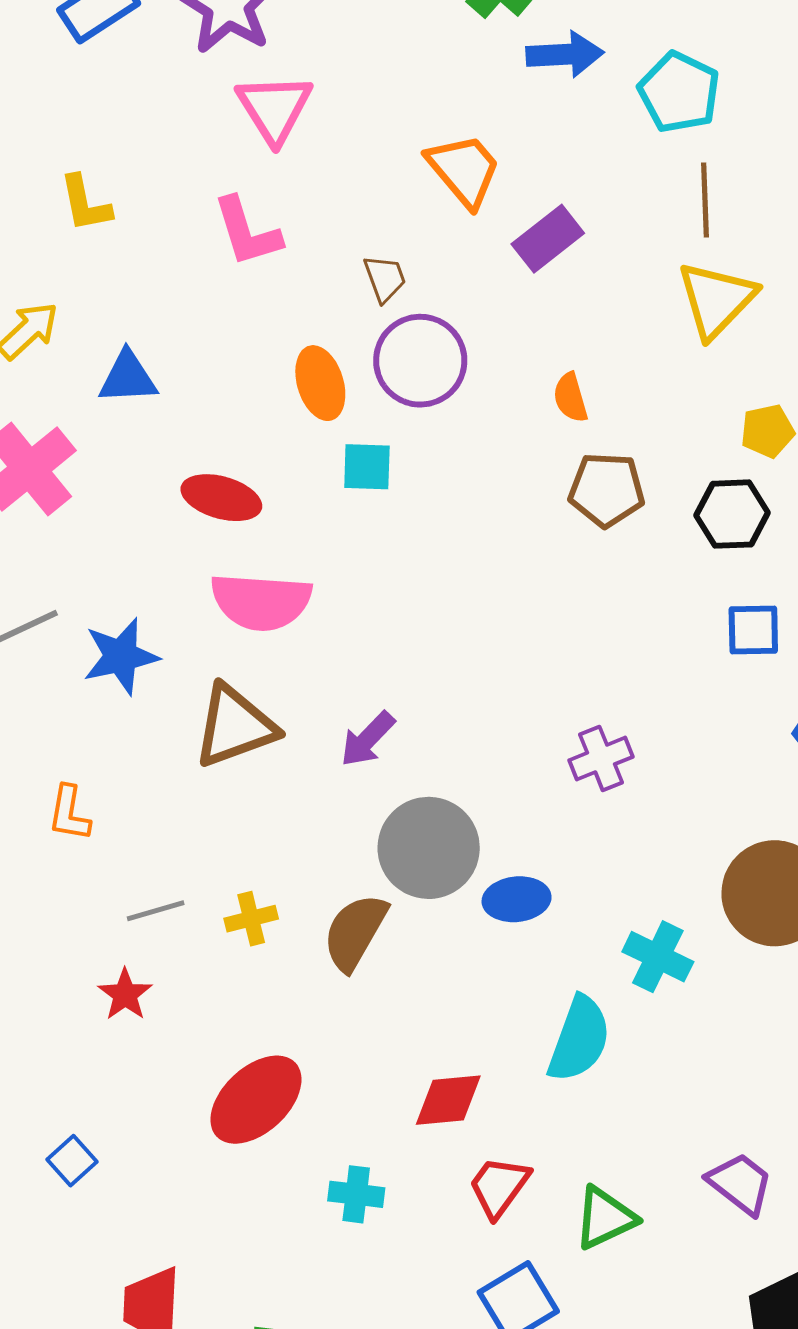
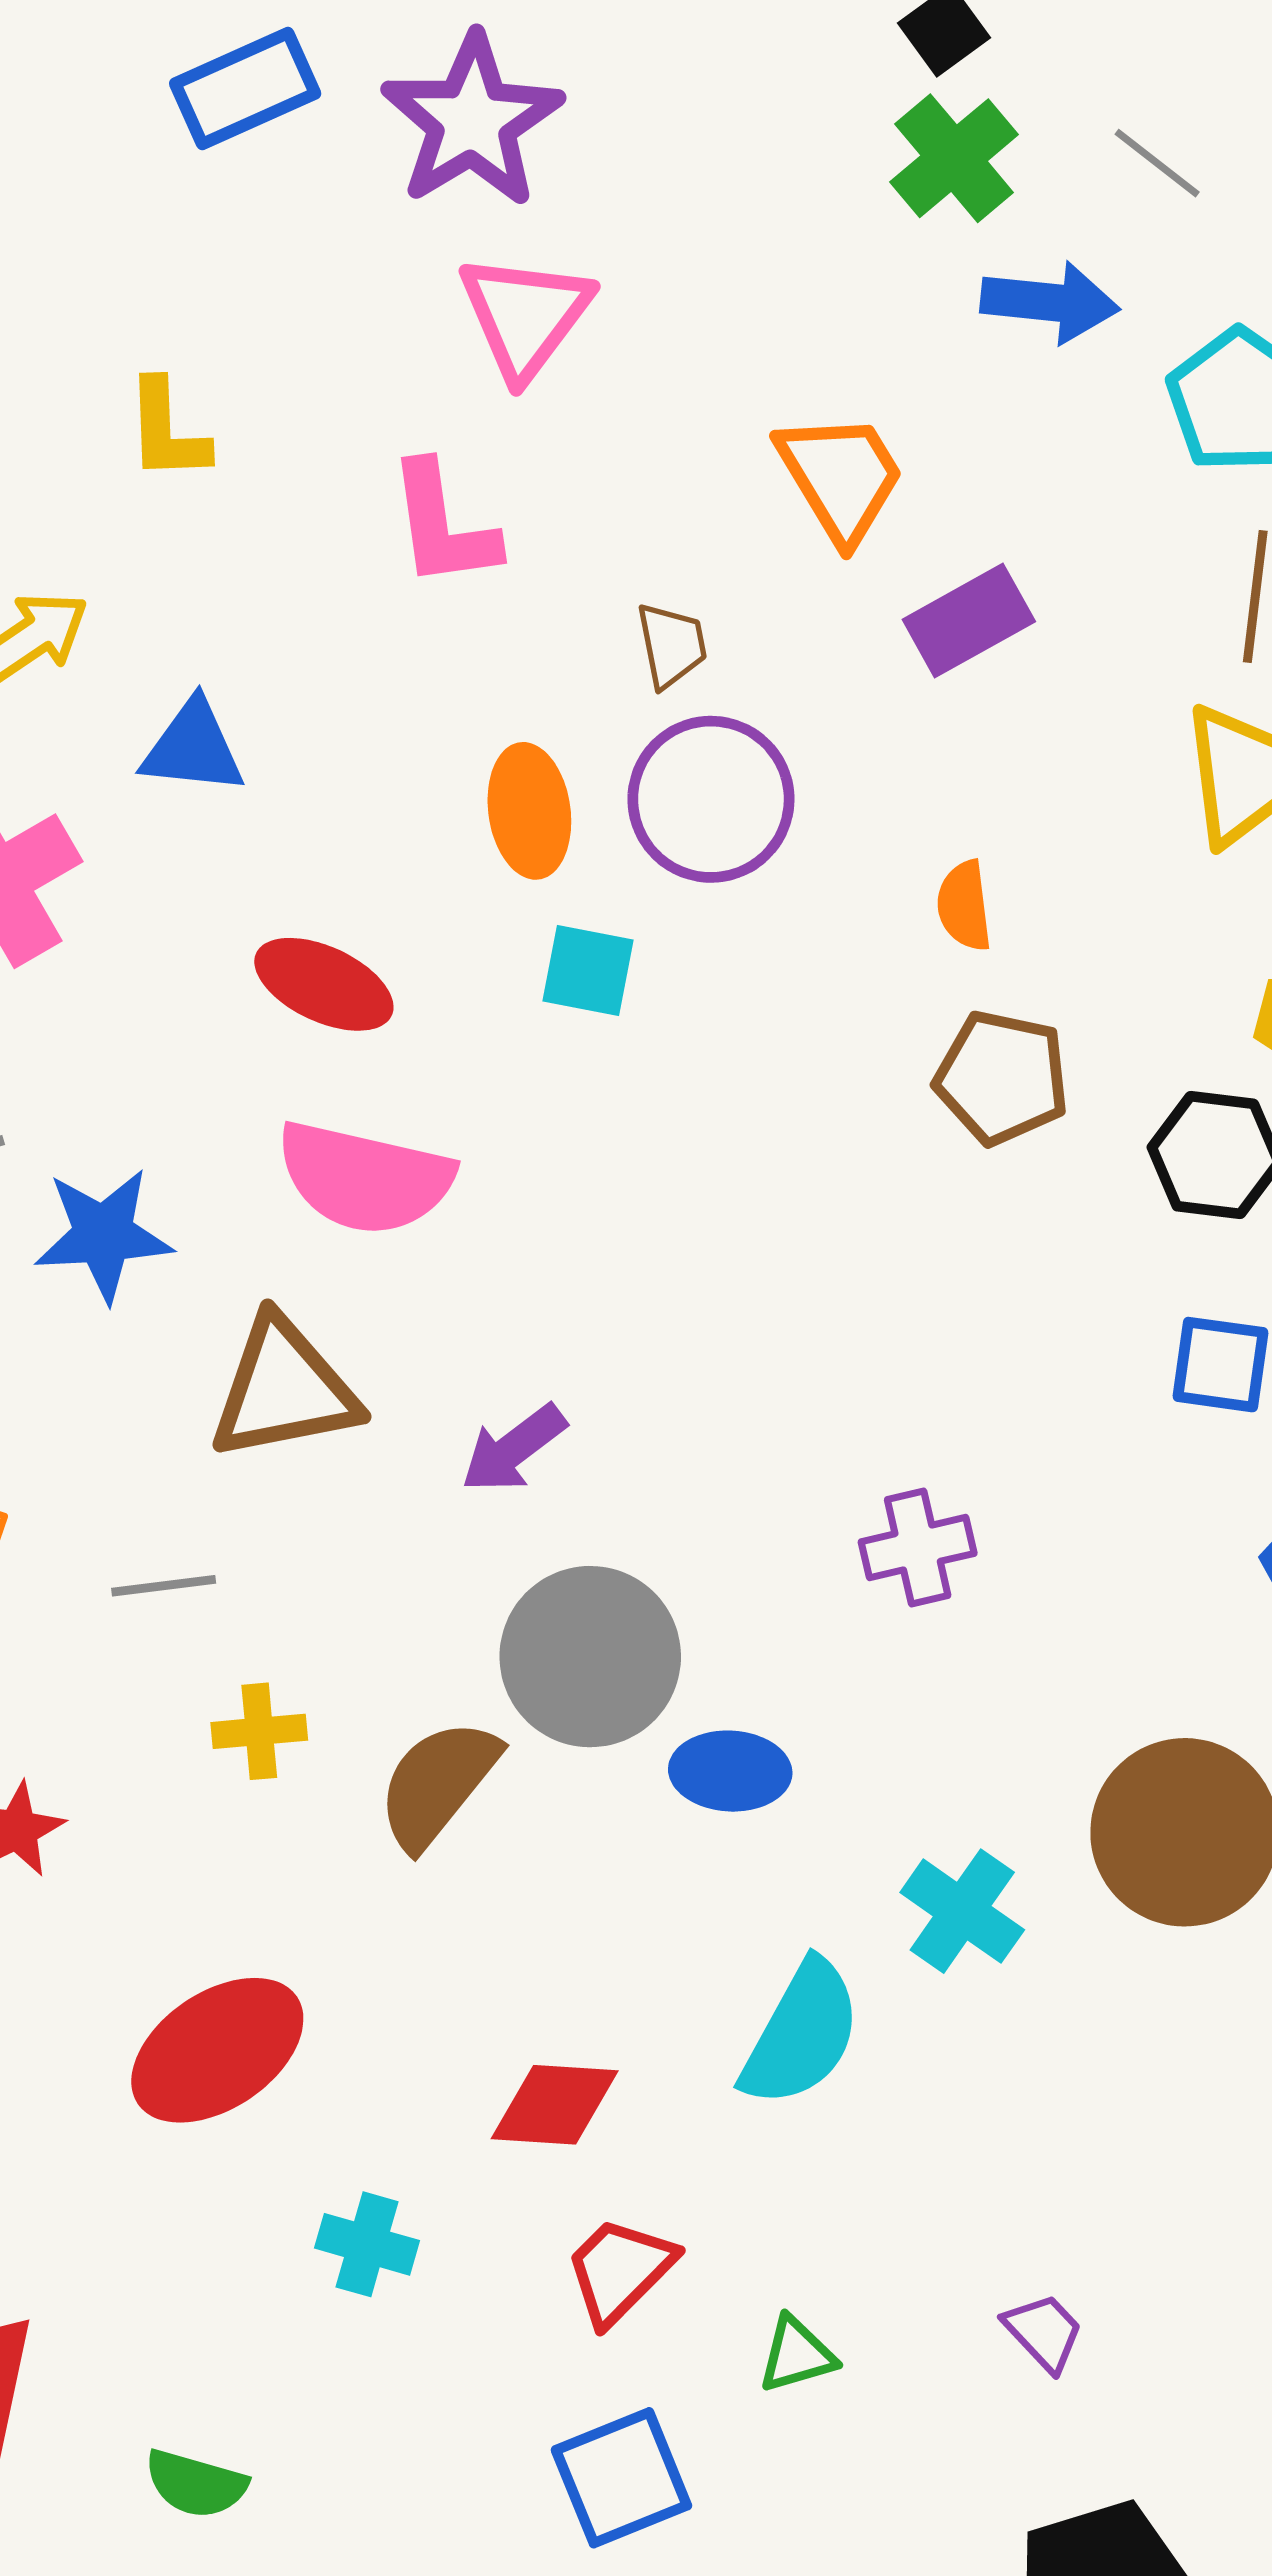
gray line: (156, 911) -> (164, 1586), moved
purple trapezoid: (740, 1184) -> (1044, 2332), size x0.7
green triangle: (605, 1218) -> (797, 2355), size x0.7

